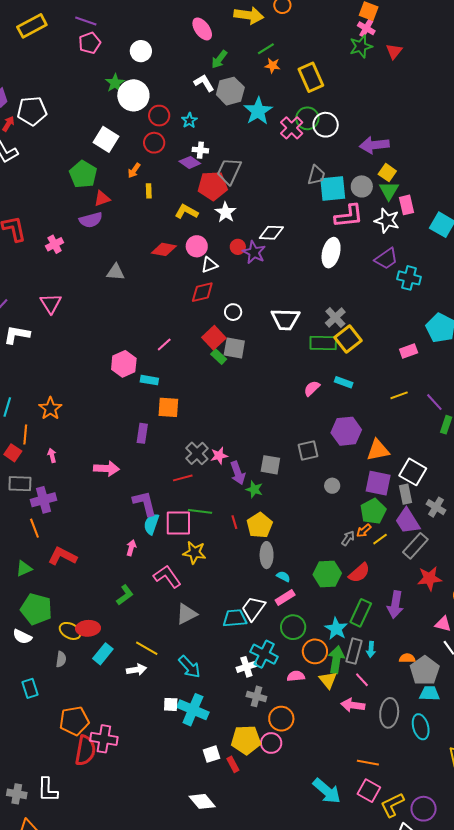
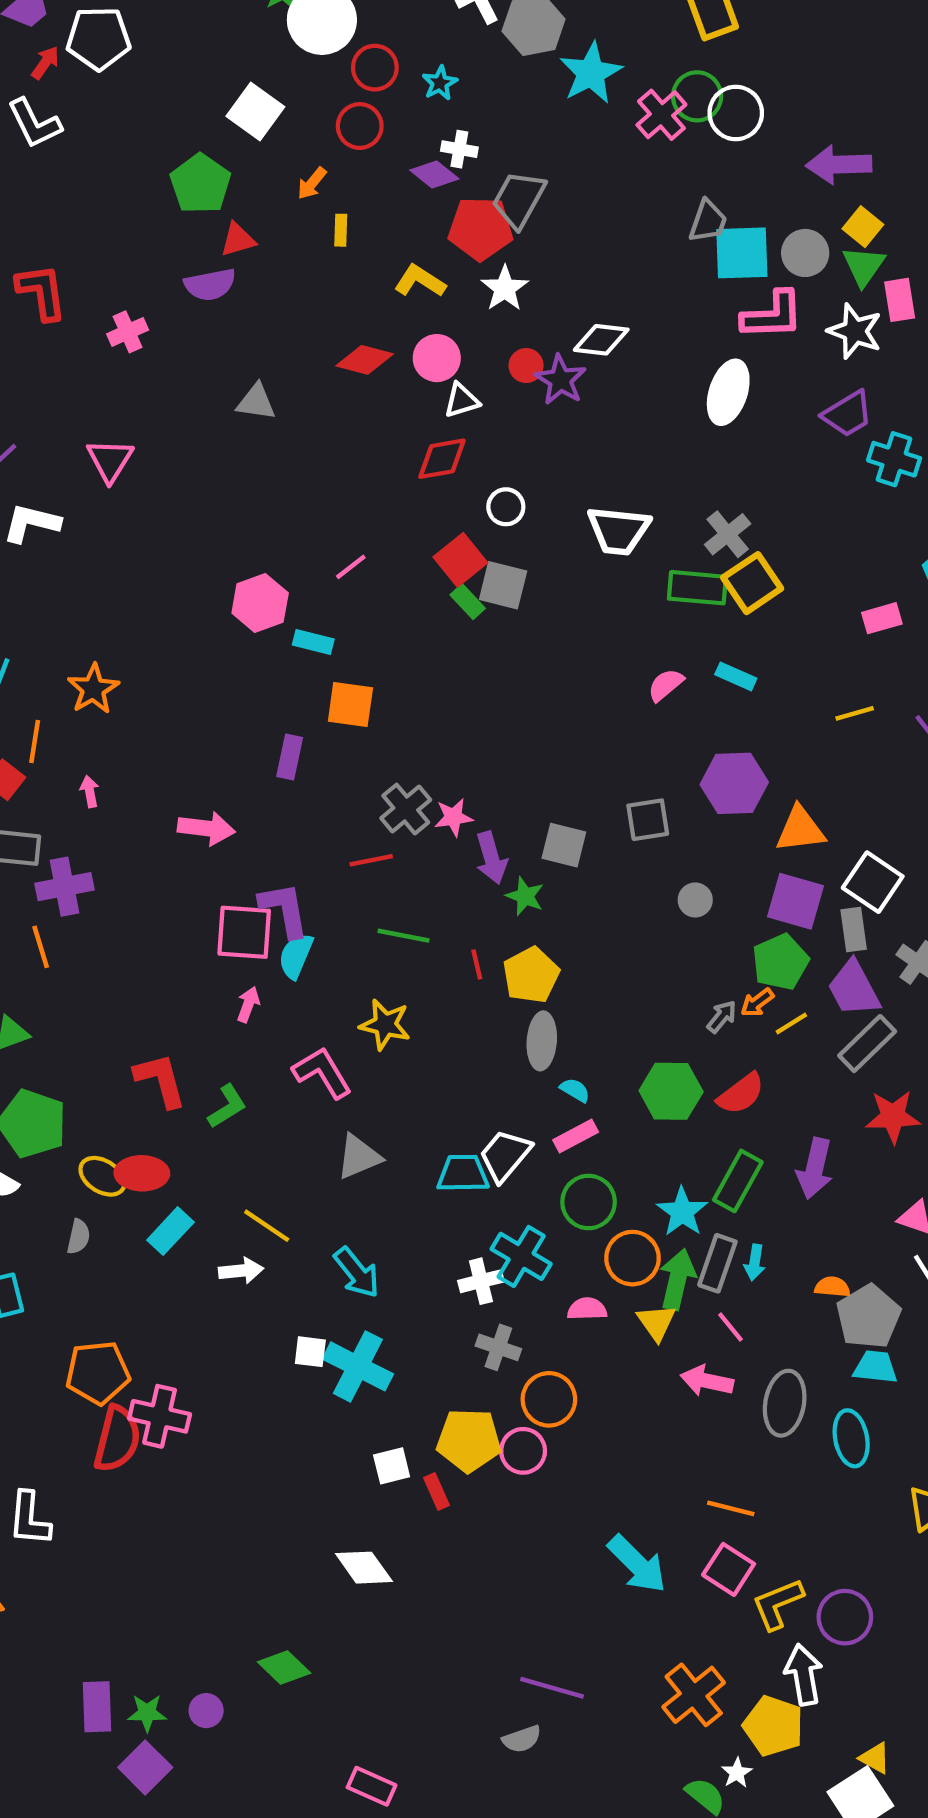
pink square: (178, 523) -> (244, 932), moved
red L-shape: (62, 556) -> (160, 1080), moved, turned 44

